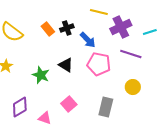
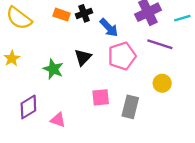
orange rectangle: (48, 29) -> (62, 15), turned -32
pink pentagon: (99, 64) -> (122, 56), turned -30
black triangle: (66, 65) -> (83, 57), turned 42
pink square: (69, 104) -> (101, 97), moved, turned 35

